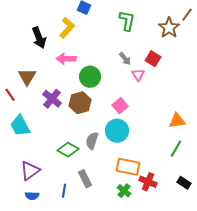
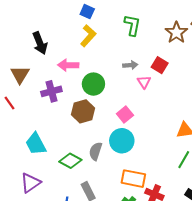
yellow L-shape: (67, 28) -> (88, 36), moved
gray arrow: (125, 59) -> (130, 65), turned -56
brown triangle: (27, 77) -> (20, 75), moved
purple cross: (52, 99) -> (51, 91), moved, turned 36
cyan trapezoid: (20, 126) -> (36, 144), moved

